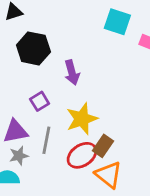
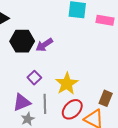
purple arrow: (72, 72) -> (44, 45), moved, turned 84
brown rectangle: (103, 146) -> (106, 98), moved

